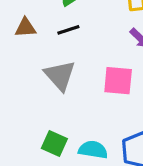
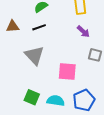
pink square: (118, 81) -> (67, 71), moved

